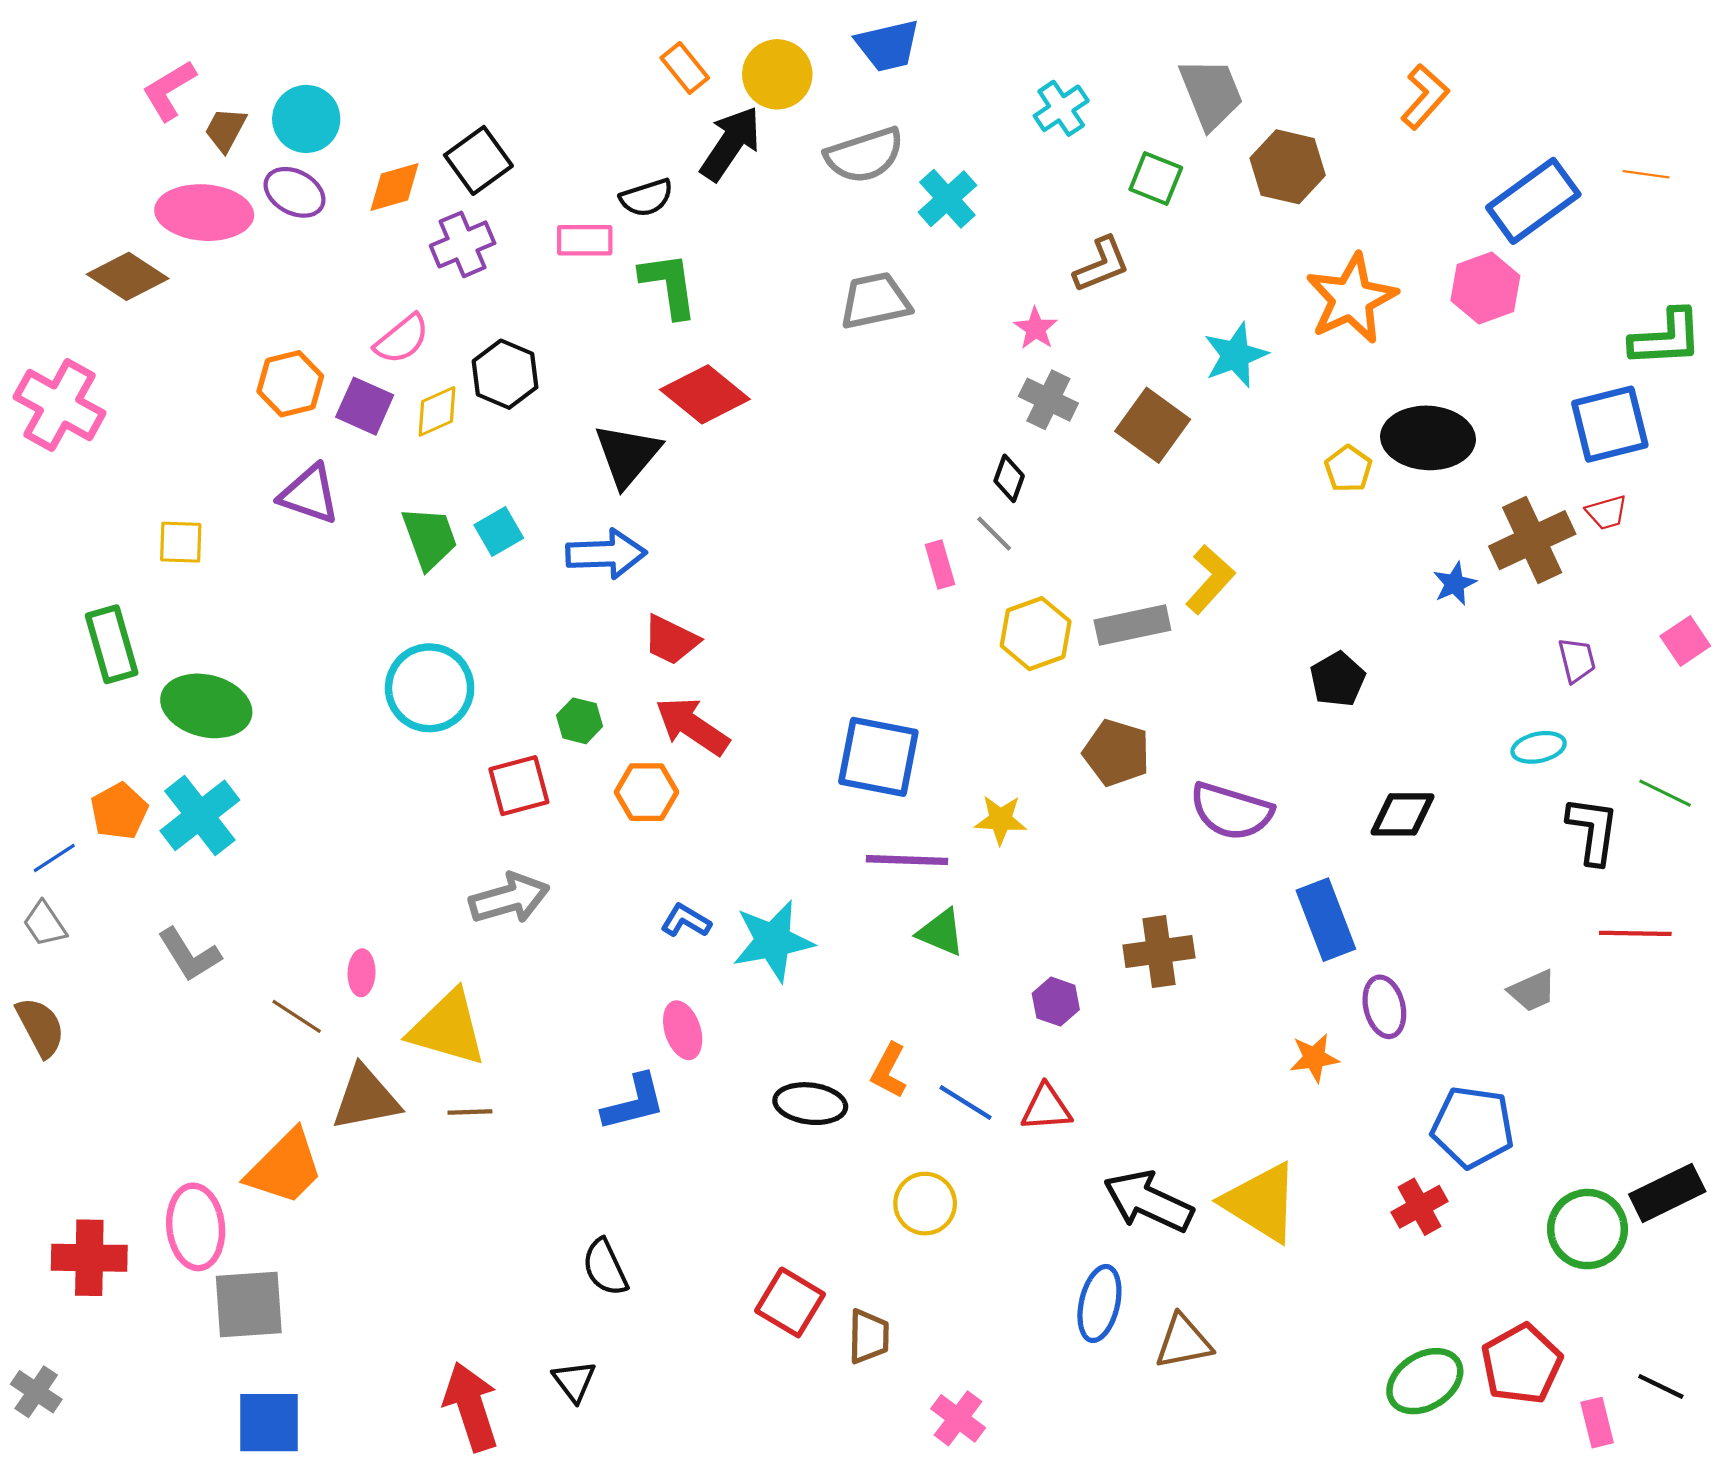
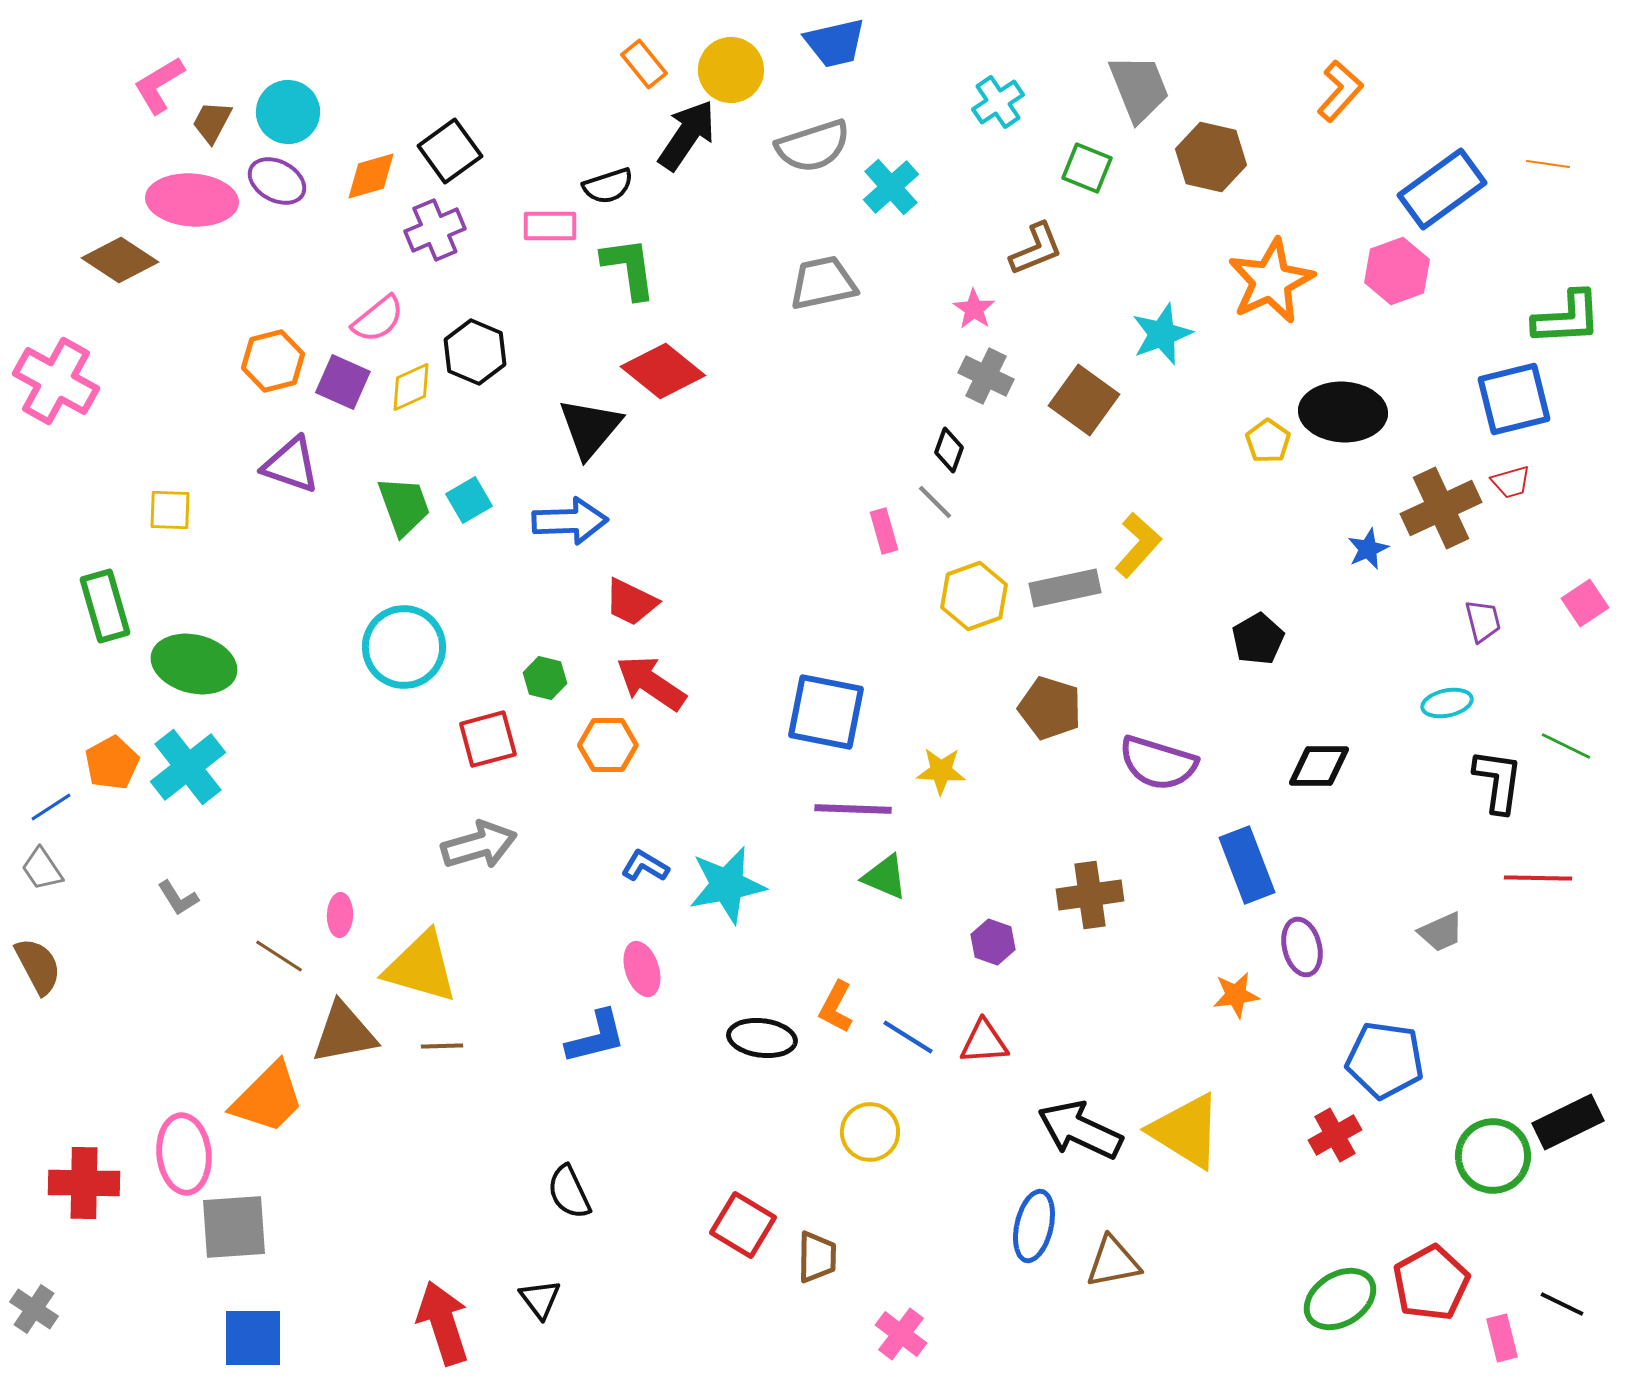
gray L-shape: (189, 955) -> (178, 898), size x0.7

